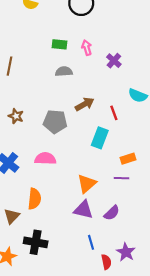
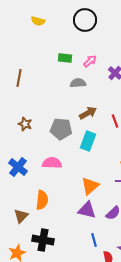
pink arrow: (87, 48) -> (90, 61), turned 64
gray semicircle: (64, 72) -> (78, 83), moved
cyan rectangle: (100, 138) -> (88, 141), moved

